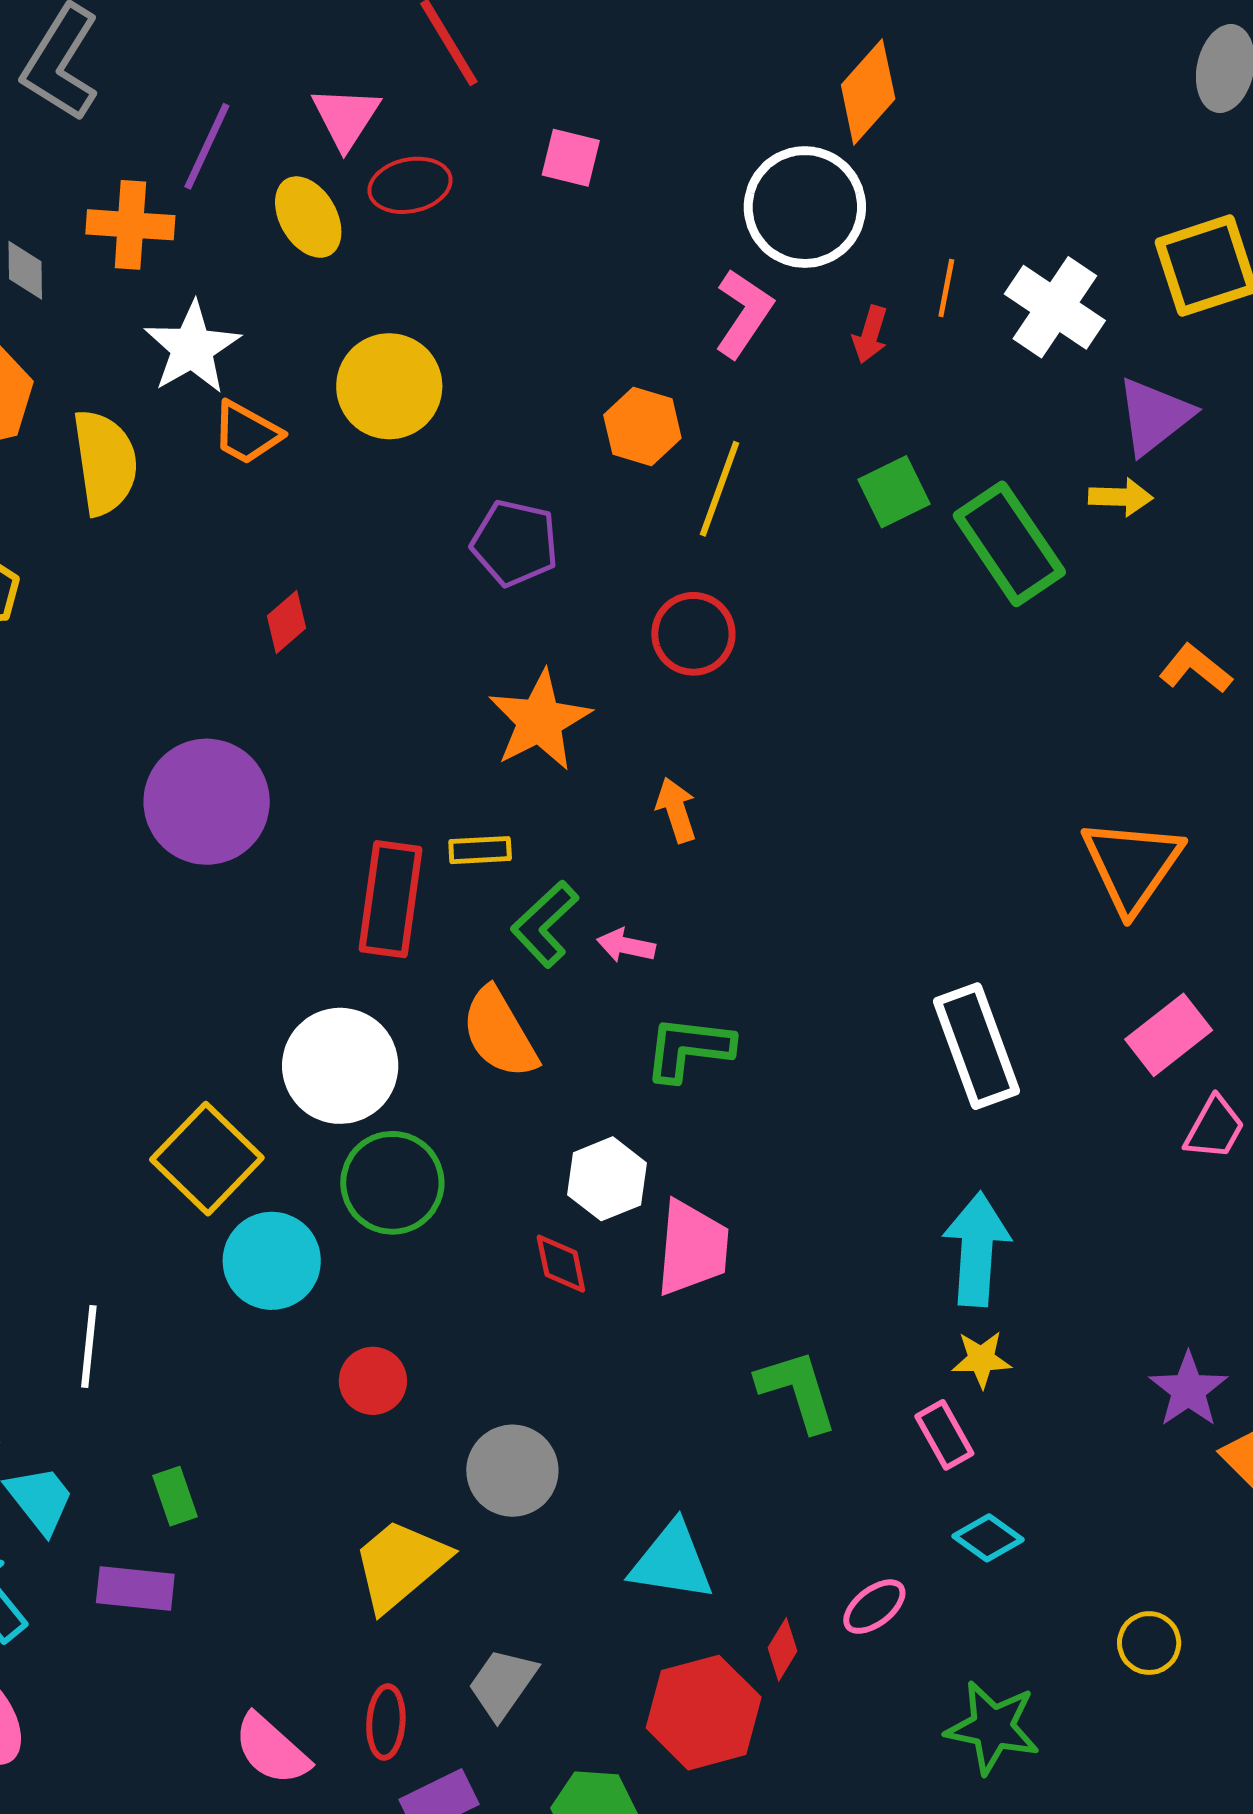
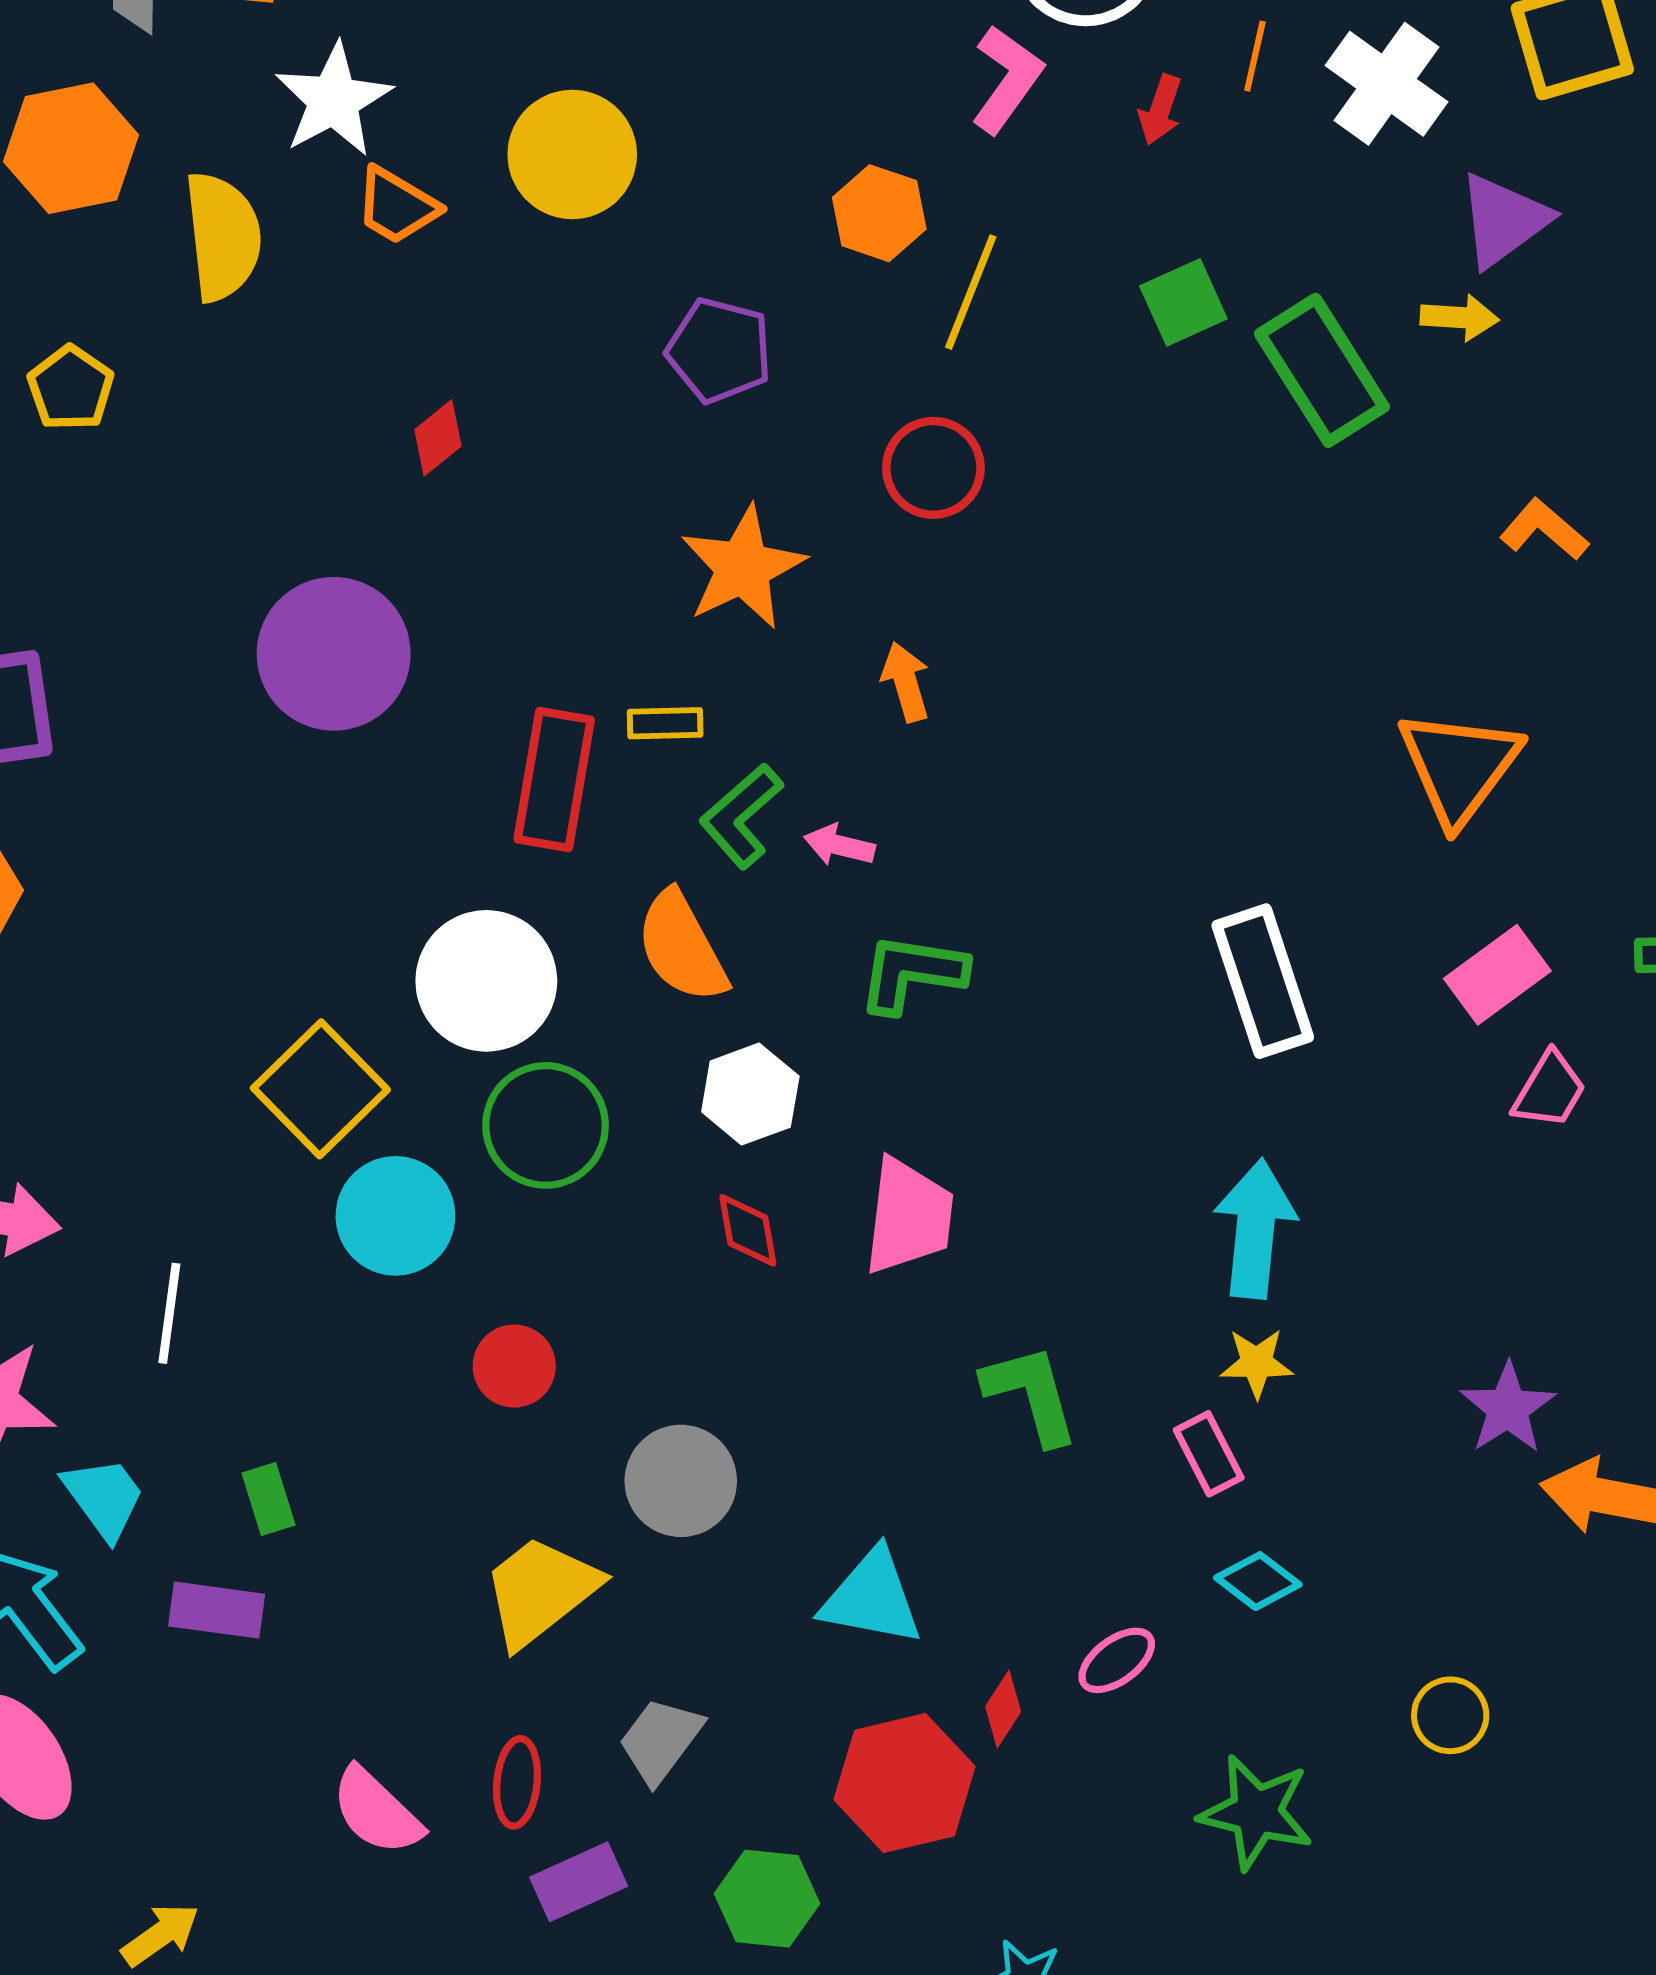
white hexagon: (607, 1179) -> (750, 1094), moved

